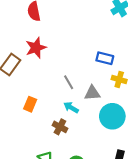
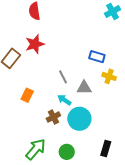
cyan circle: (112, 116) -> (79, 119), moved
brown cross: (60, 127) -> (53, 117), turned 32

